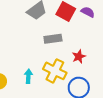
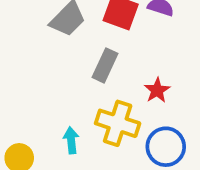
gray rectangle: (53, 39) -> (105, 65), turned -48

